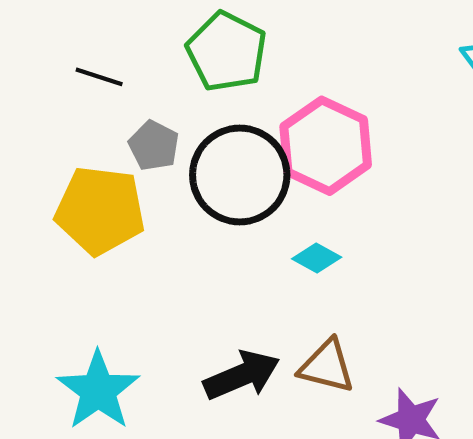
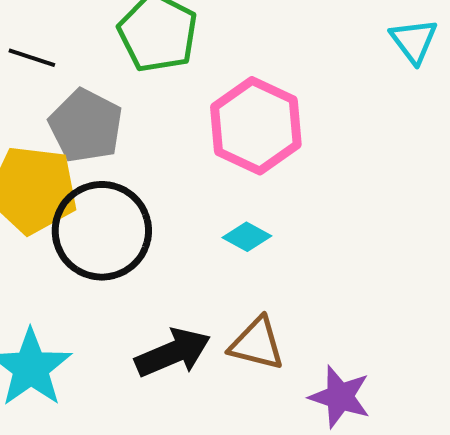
gray pentagon: (154, 146) -> (86, 126), size x1.5
black circle: (240, 175) -> (102, 231), moved

